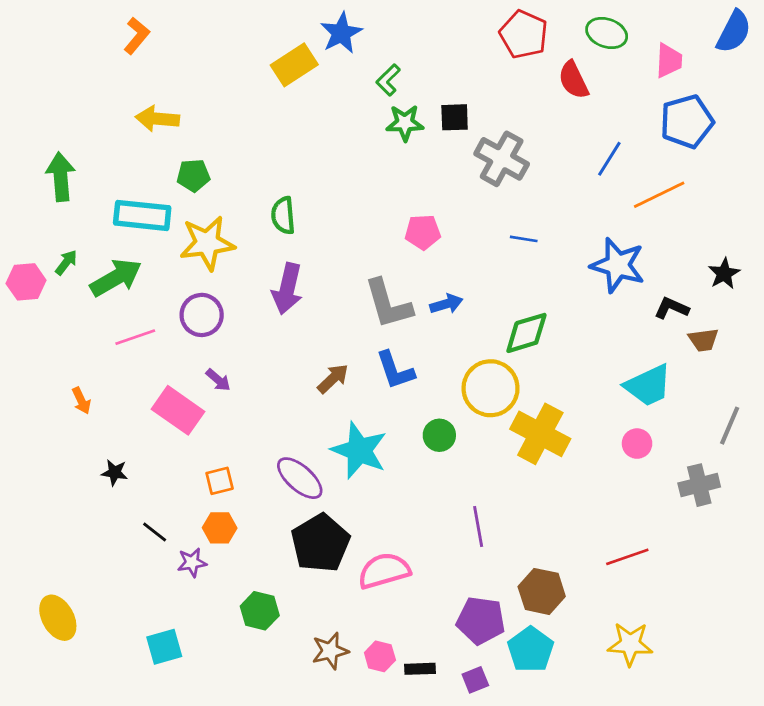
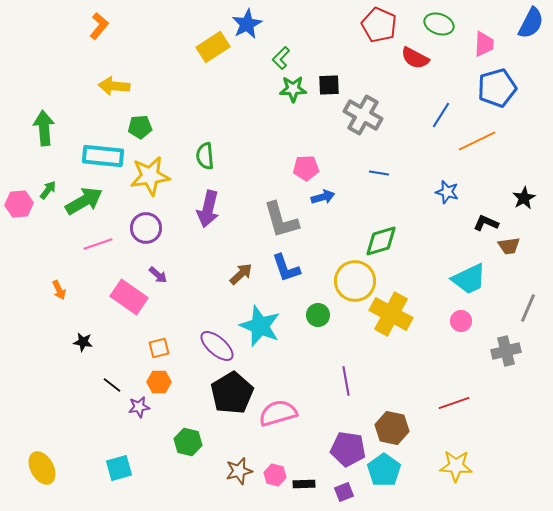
red semicircle: (573, 80) -> (415, 58), turned -36
blue star: (618, 265) -> (447, 192), size x0.6
blue arrow: (446, 304) -> (323, 197), moved
yellow ellipse: (58, 618) -> (42, 468), moved

